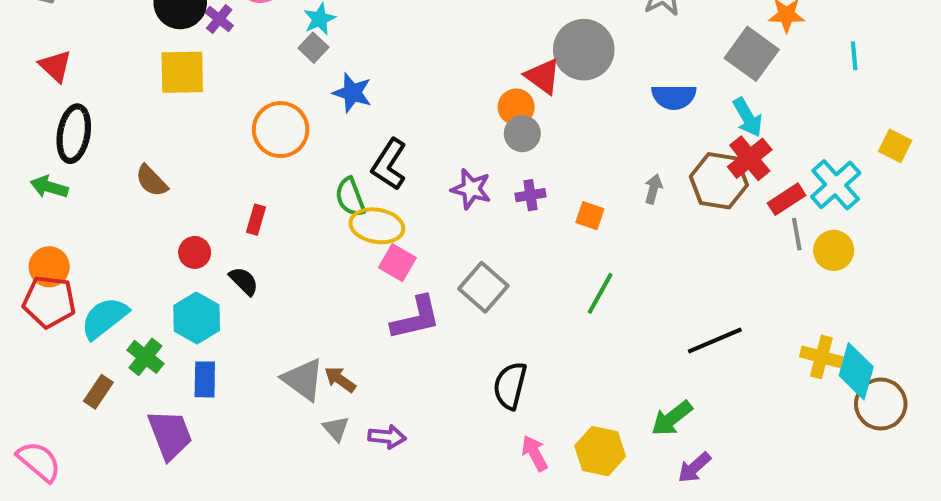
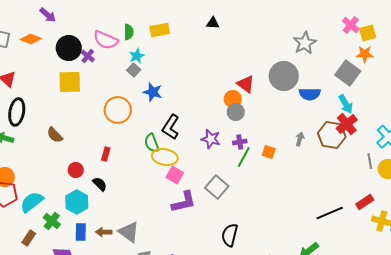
gray circle: (584, 50) -> (284, 76), moved
red rectangle: (787, 199) -> (365, 202), moved
green line: (600, 293) -> (244, 157), moved
brown arrow: (340, 379) -> (104, 232), moved, turned -35

